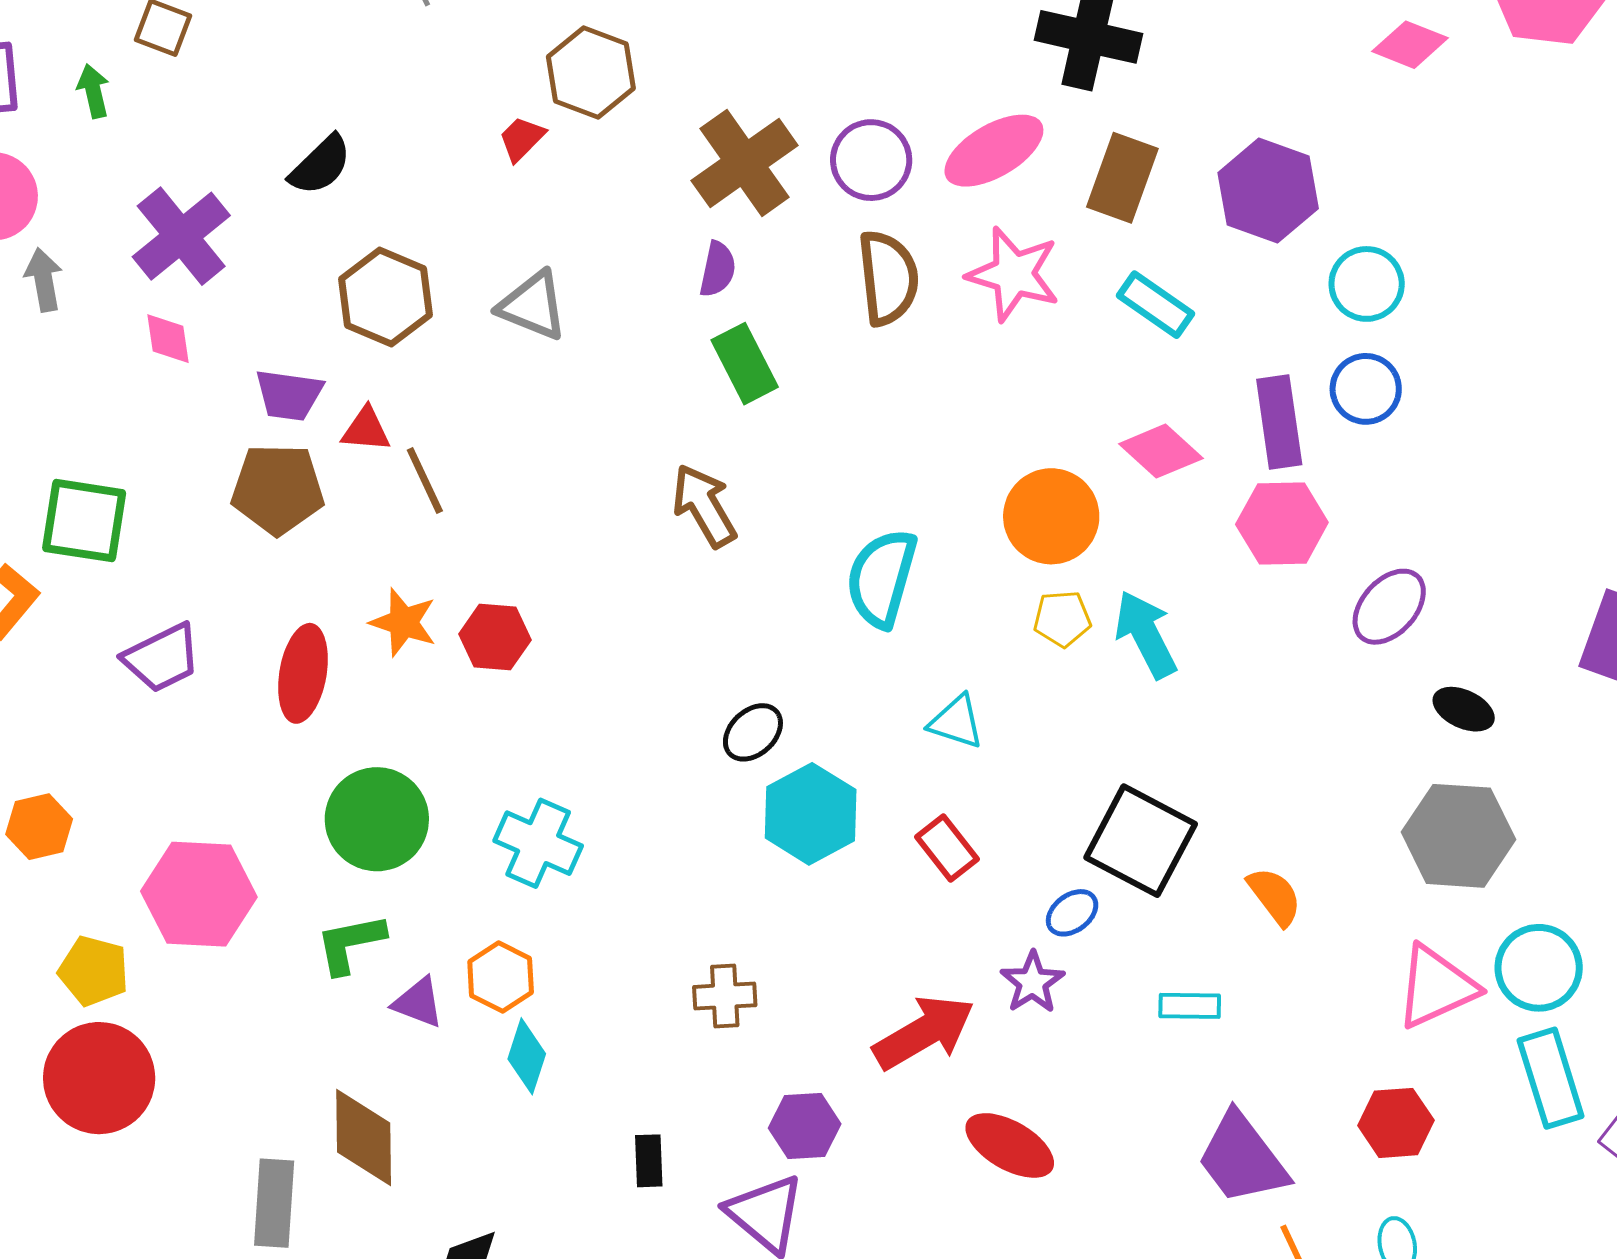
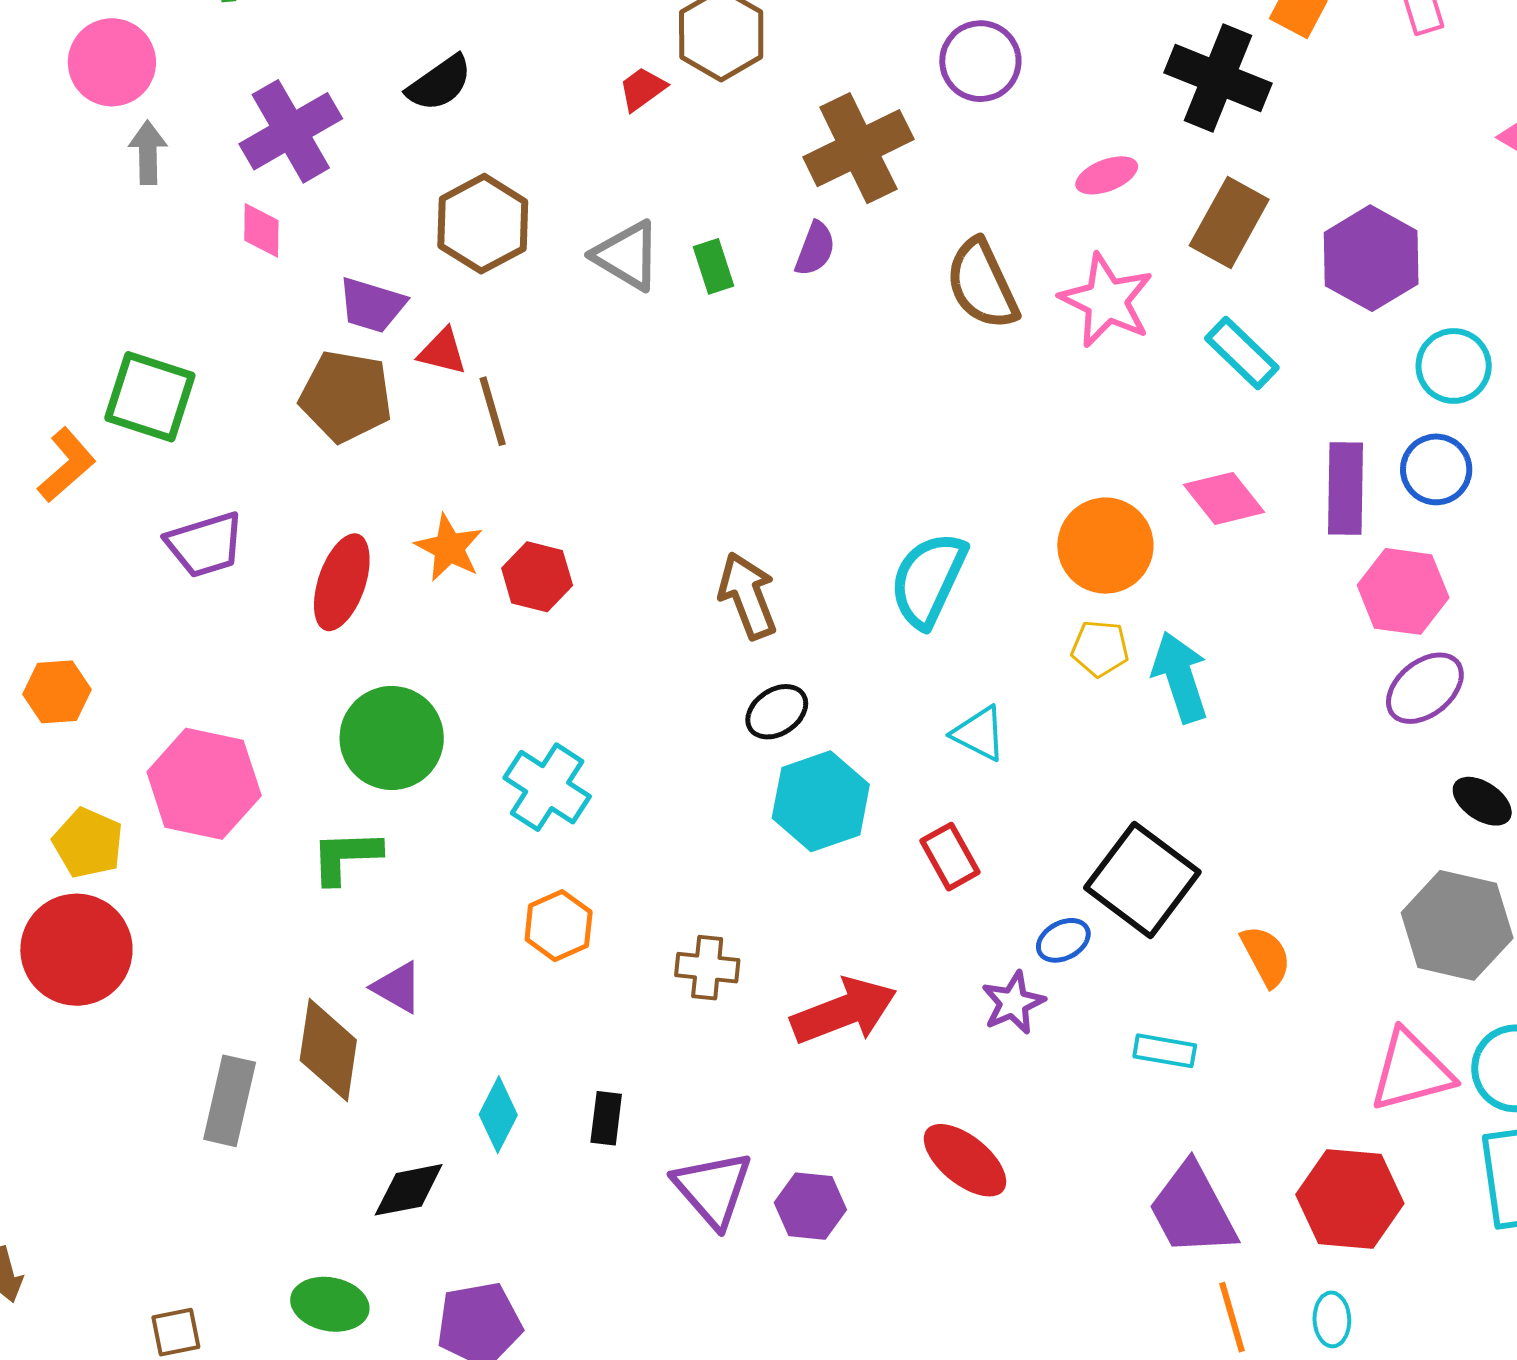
pink ellipse: (994, 151) -> (1107, 175), size x0.6
purple circle: (871, 160) -> (980, 61), moved
brown semicircle: (888, 278) -> (982, 284), turned 152
green rectangle: (745, 364) -> (713, 266), moved, size x0.7
brown arrow: (704, 506) -> (748, 596), moved
pink hexagon: (1282, 523) -> (1403, 591), moved
orange hexagon: (501, 977) -> (559, 926), moved
purple triangle: (418, 1002) -> (397, 987), moved
red arrow: (924, 1032) -> (844, 1011), moved
cyan diamond: (527, 1056) -> (498, 1115), moved
red hexagon: (1396, 1123) -> (1350, 1199), size x1.4
purple hexagon: (805, 1126) -> (810, 1206), moved

